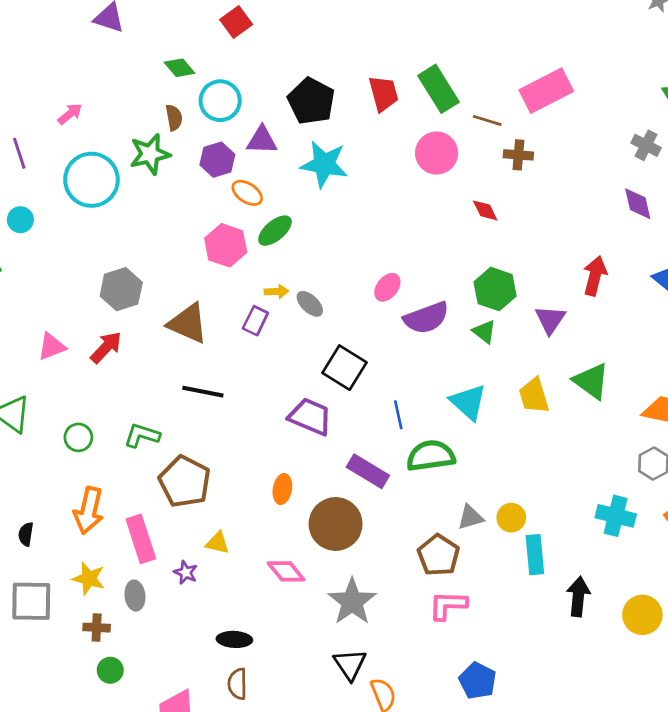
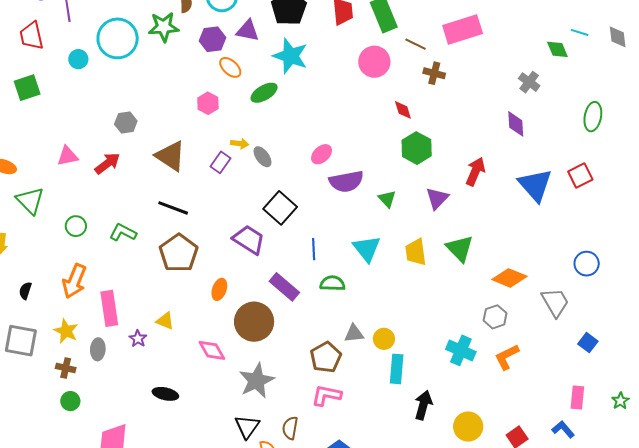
cyan circle: (20, 220) -> (78, 59), moved
green ellipse: (275, 231) -> (264, 93), moved
pink hexagon: (226, 245) -> (208, 103), size x0.7
gray hexagon: (121, 289) -> (126, 123), size x0.7
green hexagon: (495, 289) -> (417, 148), moved
green semicircle: (431, 456) -> (332, 283), size x0.7
brown pentagon: (185, 482) -> (179, 253), moved
brown semicircle: (237, 684) -> (290, 428), moved

